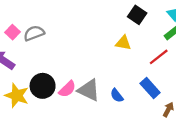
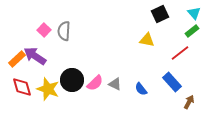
black square: (137, 15) -> (160, 14), turned 30
gray semicircle: (34, 33) -> (64, 31), turned -66
gray triangle: (89, 90) -> (115, 84), size x0.6

